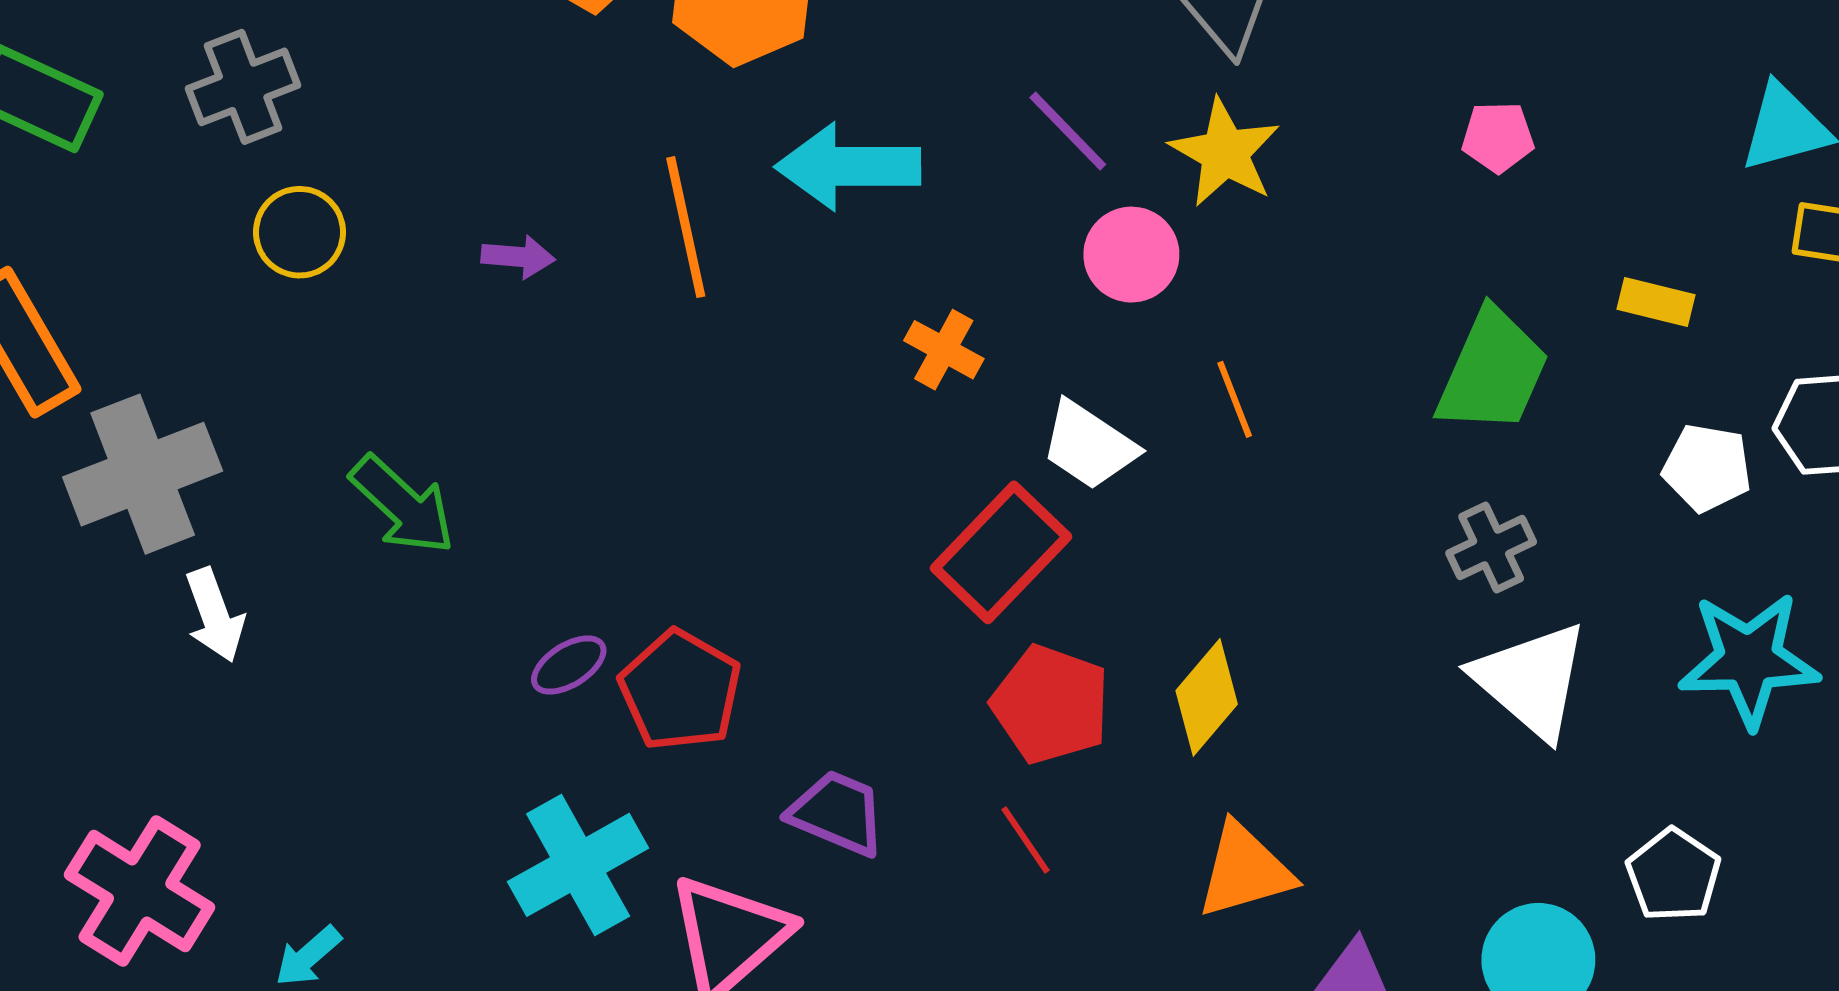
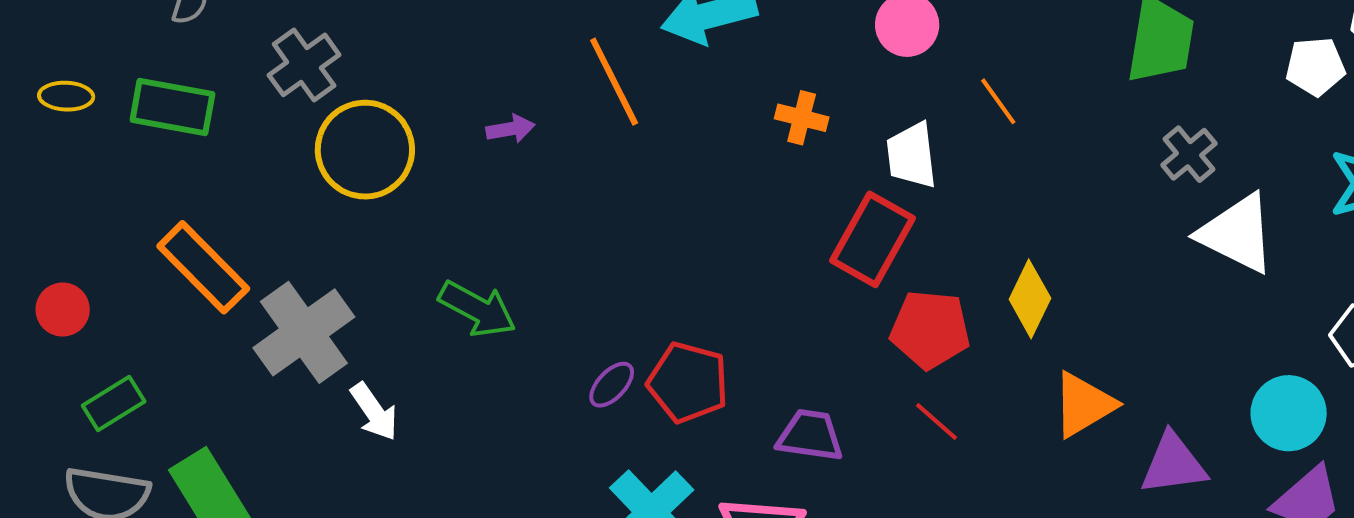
yellow circle: (300, 232) -> (365, 150), size x1.6
white trapezoid: (1089, 445) -> (912, 155), turned 64

